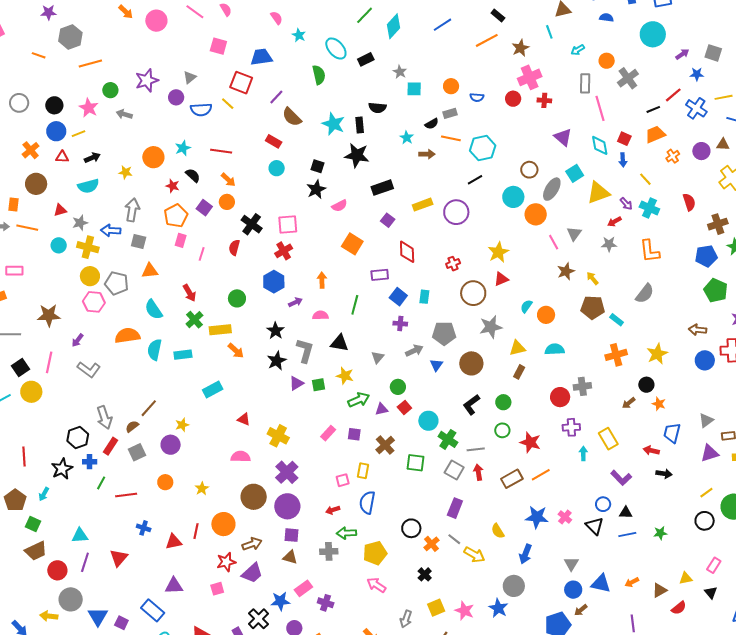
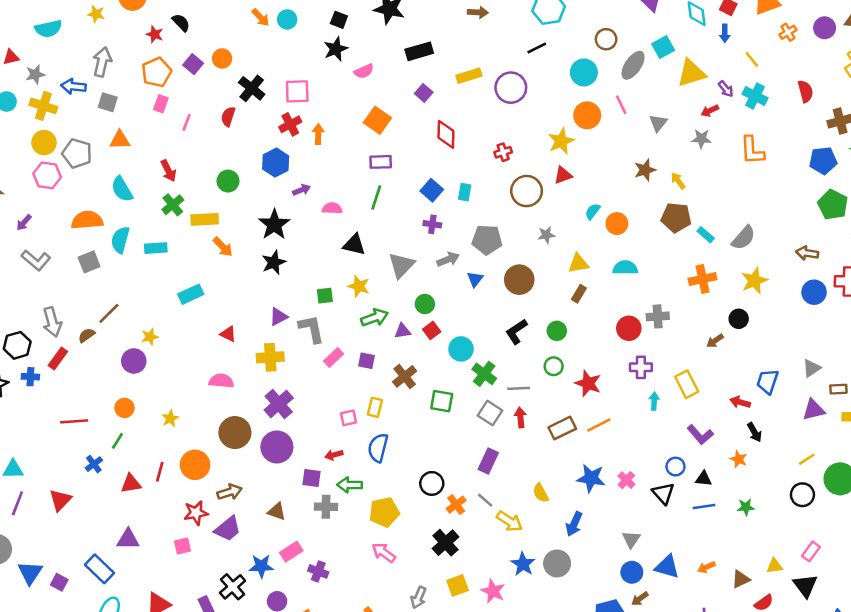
orange arrow: (228, 180) -> (261, 17), moved
orange circle: (536, 214) -> (587, 115), moved
pink line: (554, 242) -> (621, 105), moved
purple rectangle: (380, 275) -> (381, 162), moved
orange arrow: (322, 280) -> (318, 134), moved
gray semicircle: (645, 294) -> (744, 238), moved
gray star: (491, 327) -> (546, 235), size x0.6
black star: (275, 331) -> (274, 225), size x1.4
gray L-shape: (305, 351) -> (311, 329), moved, turned -30
gray triangle: (378, 357) -> (401, 265), size x1.6
purple triangle: (296, 383) -> (278, 317), moved
orange star: (659, 404) -> (739, 459), moved
yellow cross: (278, 436) -> (270, 357), turned -35
gray square: (137, 452) -> (89, 262), moved
black arrow: (664, 474) -> (755, 432), turned 49
green line: (101, 483) -> (117, 441), moved
blue cross: (144, 528) -> (94, 464), turned 32
purple square: (291, 535) -> (312, 478), moved
black cross: (425, 574) -> (445, 543), size x1.5
black triangle: (711, 593) -> (805, 586), size x1.5
blue star: (498, 608) -> (523, 564), moved

